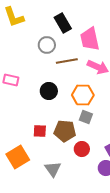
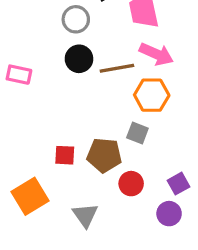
brown line: (67, 61) -> (117, 68), moved
black circle: (49, 91) -> (79, 59), moved
orange hexagon: (83, 95) -> (152, 95), moved

